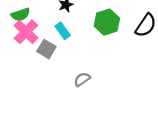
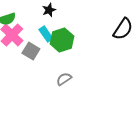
green hexagon: (107, 22) -> (62, 40), moved

